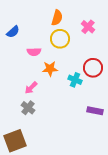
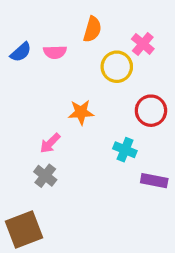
yellow circle: (60, 39) -> (117, 67), moved
pink semicircle: (34, 52) -> (55, 52), moved
cyan cross: (75, 80) -> (125, 150), moved

